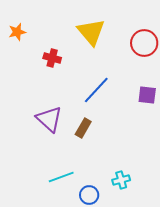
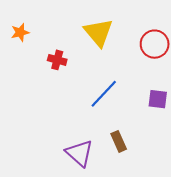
purple triangle: (49, 119) -> (79, 153), moved
brown rectangle: (83, 128) -> (119, 141), moved, turned -54

